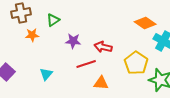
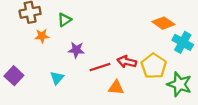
purple star: (73, 41) -> (76, 50), moved
red arrow: (103, 47) -> (127, 62), moved

